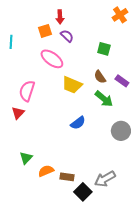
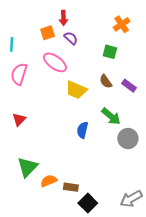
orange cross: (120, 15) -> (122, 24), moved
pink semicircle: (27, 91) -> (19, 74), moved
green arrow: (104, 99) -> (111, 116), moved
blue semicircle: (78, 123) -> (82, 130), turned 140
green triangle: (26, 158) -> (27, 167), size x1.5
gray arrow: (105, 179) -> (131, 199), moved

